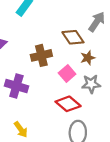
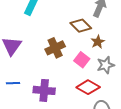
purple cross: (16, 86) -> (44, 90), moved

